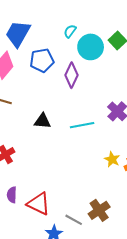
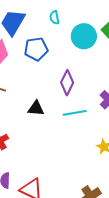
cyan semicircle: (70, 31) -> (54, 18), moved, turned -48
purple diamond: (72, 75) -> (67, 83), moved

